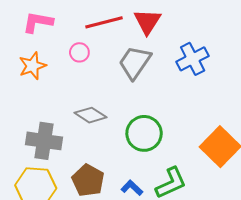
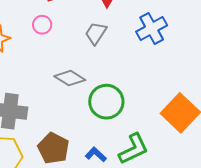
gray trapezoid: (135, 62) -> (96, 33), size x0.7
gray diamond: (90, 115) -> (70, 78), moved

